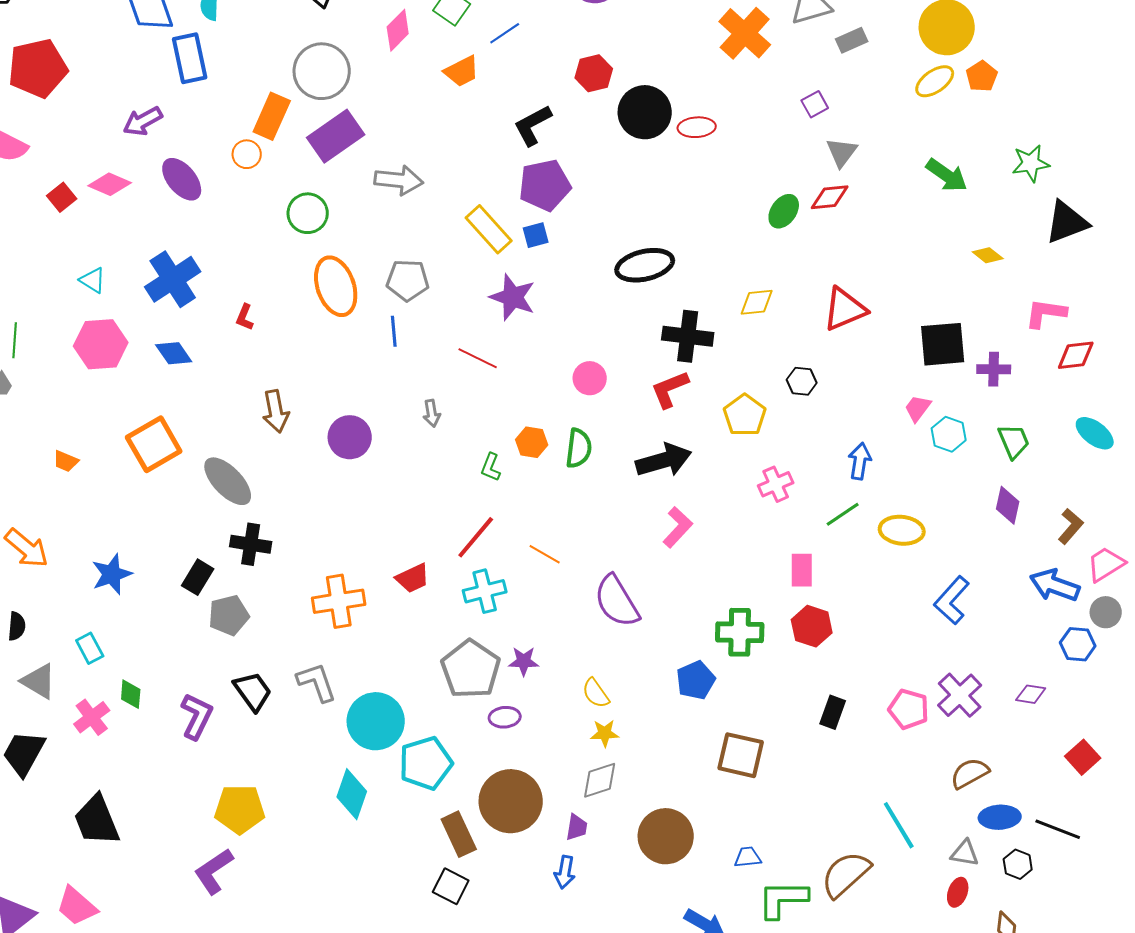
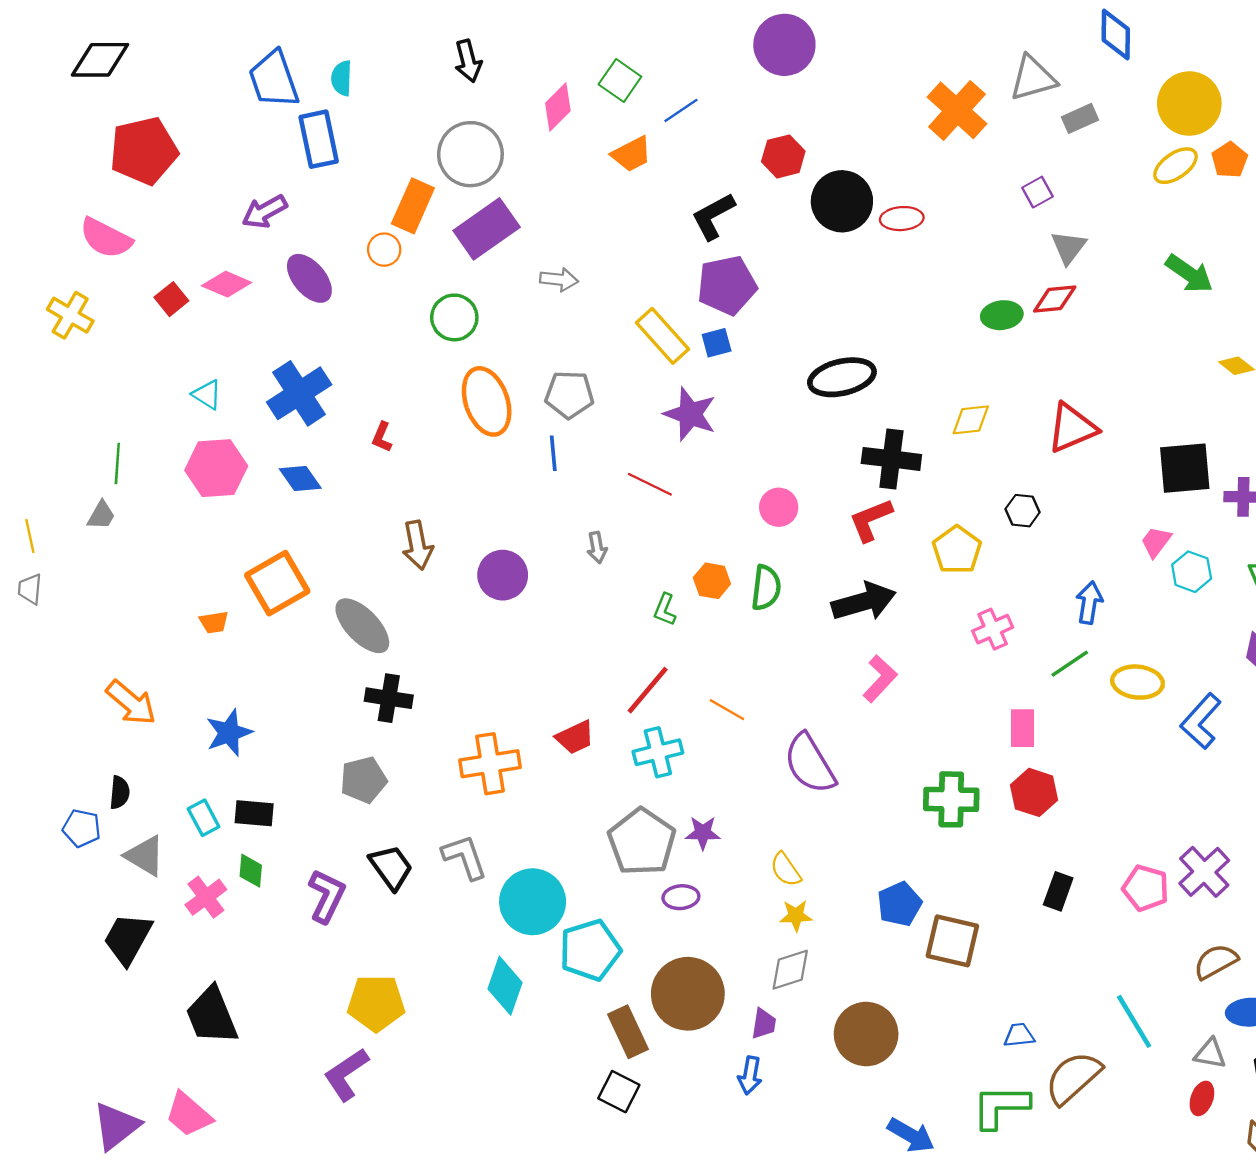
gray arrow: (399, 180) -> (559, 279), size x0.7
green ellipse: (784, 211) -> (1002, 315), turned 48
orange trapezoid: (66, 461) -> (214, 622), moved, turned -32
black rectangle: (198, 577) -> (254, 813), moved, turned 64
blue L-shape: (952, 600) -> (1201, 721), moved
blue pentagon: (696, 680) -> (899, 904), moved
blue trapezoid: (748, 857) -> (1019, 1035), moved

